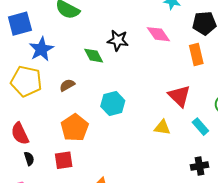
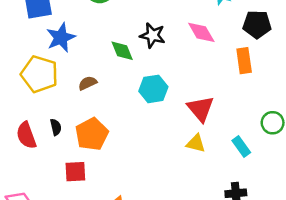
red triangle: (179, 96) -> (201, 109), moved
cyan hexagon: (113, 104) -> (153, 89), moved
black semicircle: (29, 159) -> (56, 127), moved

